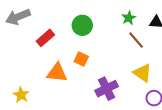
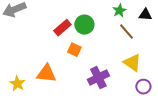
green circle: (82, 25) -> (84, 25), moved
red rectangle: (45, 38) -> (62, 28), moved
orange triangle: (57, 73) -> (46, 74), moved

